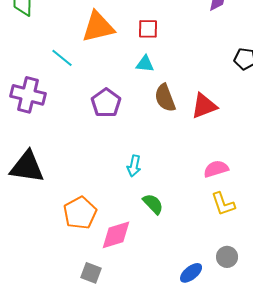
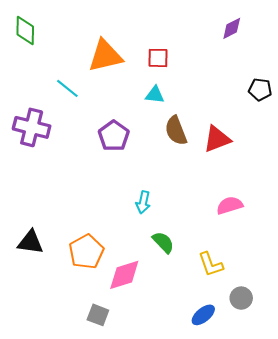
black triangle: (27, 167) -> (31, 242), moved, size x0.7
yellow L-shape: (223, 204) -> (211, 264), moved

